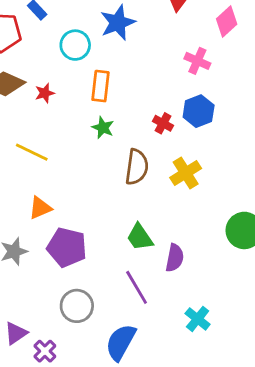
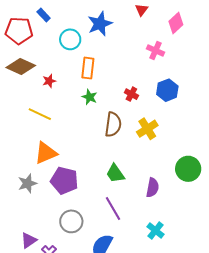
red star: (45, 93) -> (49, 81), moved
blue hexagon: (199, 111) -> (167, 90), moved
orange triangle: (40, 208) -> (46, 153), size x1.4
purple semicircle: (175, 258) -> (153, 188), moved

